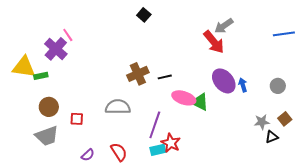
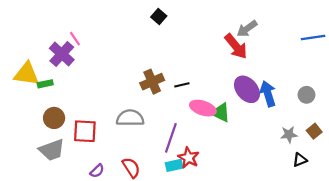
blue arrow: (243, 85) -> (268, 94), size x1.6
red square: (77, 119) -> (85, 131), size x1.6
black triangle: (272, 137) -> (300, 160), moved

